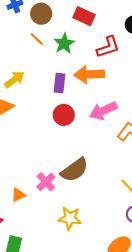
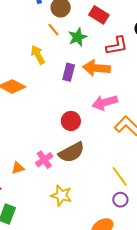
yellow arrow: (14, 79) -> (38, 55), moved, turned -90
red circle: (64, 115) -> (71, 121), moved

